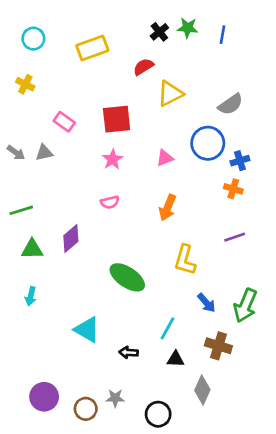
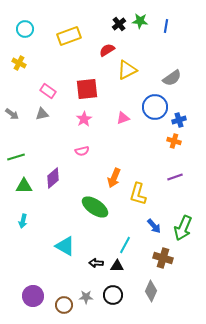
gray triangle: (44, 153) -> (42, 114), moved
orange arrow: (168, 208) -> (114, 178), moved
black triangle: (176, 359) -> (117, 266), moved
black circle: (158, 414) -> (113, 295), moved

